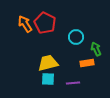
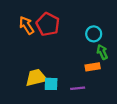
cyan circle: (76, 37) -> (94, 34), moved
yellow trapezoid: (48, 63) -> (36, 78), moved

